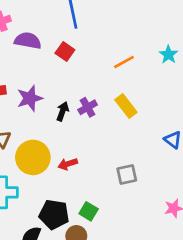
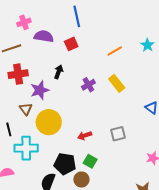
red square: (65, 51) -> (71, 44), turned 32
purple star: (30, 98) -> (40, 90), moved
black arrow: (62, 111) -> (58, 72), moved
red arrow: (68, 164) -> (85, 136), moved

